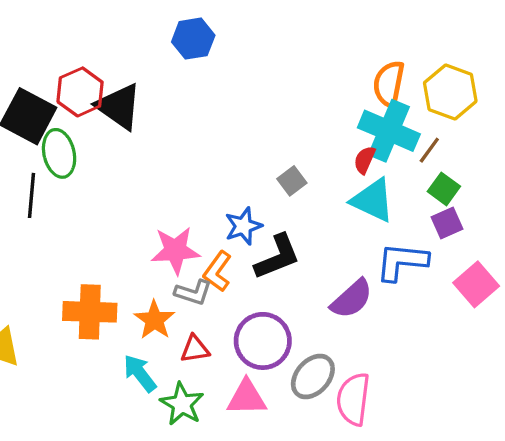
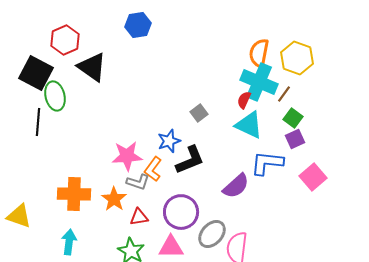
red hexagon: (80, 92) -> (65, 40), moved
cyan arrow: (140, 373) -> (69, 242), moved, turned 45

